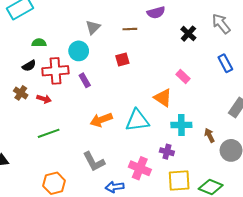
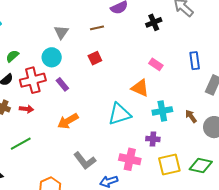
black cross: (188, 34) -> (154, 22), turned 35
green semicircle: (39, 43) -> (12, 56), turned -32
blue rectangle: (225, 63) -> (195, 61), moved, turned 30
orange arrow: (101, 120) -> (68, 121), moved
green line: (49, 133) -> (21, 144), moved

